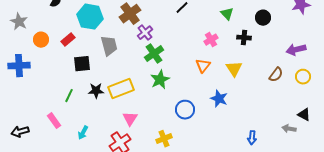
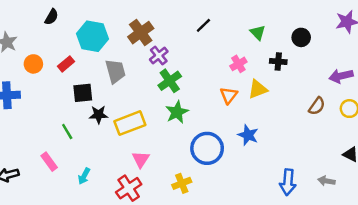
yellow triangle: (234, 69) -> (258, 89), moved, turned 42
black star: (96, 91) -> (99, 115), moved
green line: (69, 96) -> (67, 131), turned -56
blue circle: (185, 110) -> (207, 148), size x1.4
gray arrow: (289, 129) -> (326, 181), moved
blue arrow: (252, 138) -> (288, 182), size x1.5

